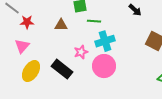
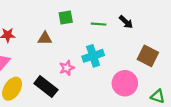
green line: (94, 21) -> (99, 24), moved
pink circle: (104, 66) -> (125, 83), moved

